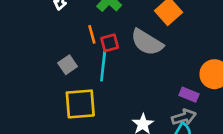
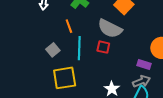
red square: (110, 43) -> (103, 47), moved, turned 32

